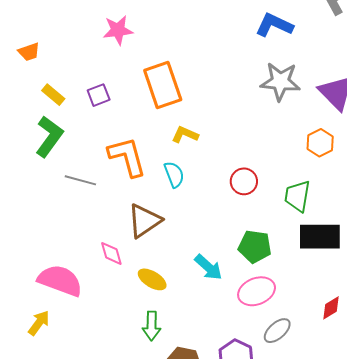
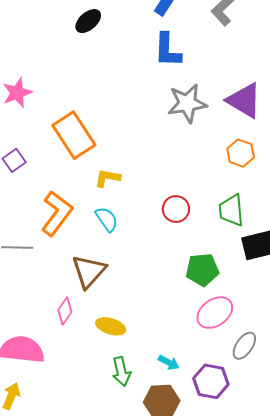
blue L-shape: (274, 25) -> (168, 50), turned -99
orange L-shape: (127, 157) -> (57, 213), turned 66
pink diamond: (111, 253) -> (65, 311), turned 64
cyan arrow: (208, 267) -> (169, 363), moved, size x0.7

